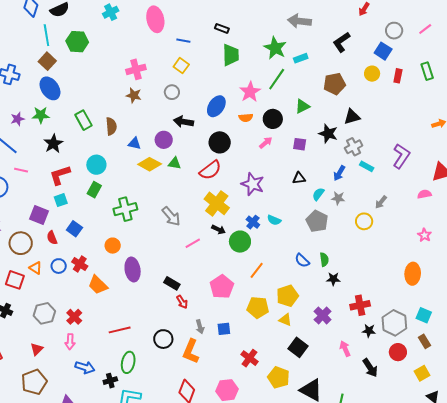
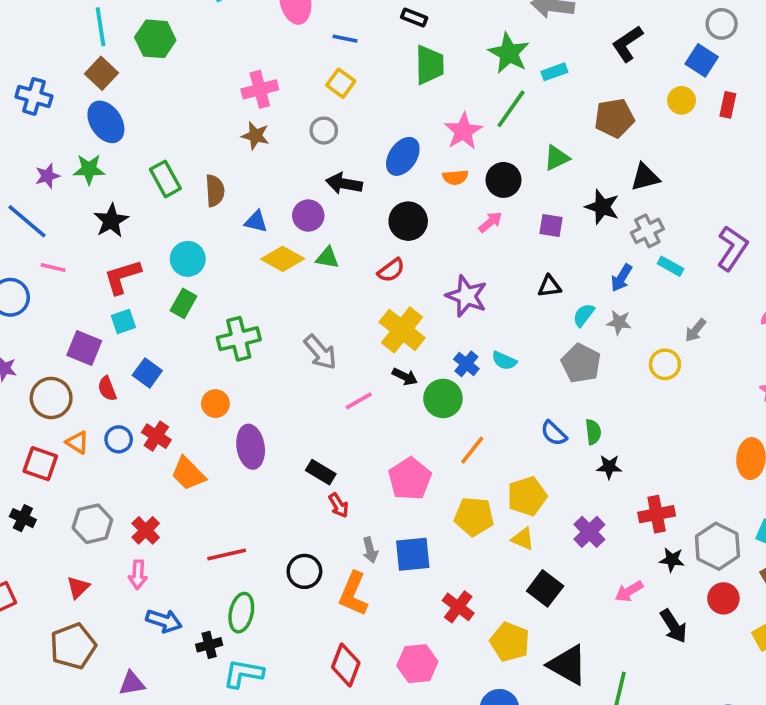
red semicircle: (210, 170) -> (391, 270), size x0.7
blue square: (224, 329) -> (413, 554), size x1.5
pink arrow: (345, 349) -> (629, 591), turned -98

